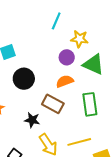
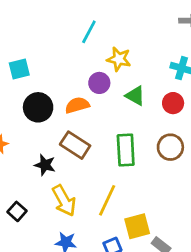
green triangle: (93, 64) -> (135, 96), size x0.7
orange semicircle: (65, 81) -> (77, 105), moved
yellow line: (79, 142) -> (107, 200), turned -55

